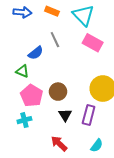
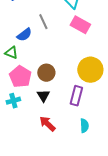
black triangle: (65, 115) -> (43, 96), moved
cyan semicircle: (97, 146) -> (84, 126), turned -40

